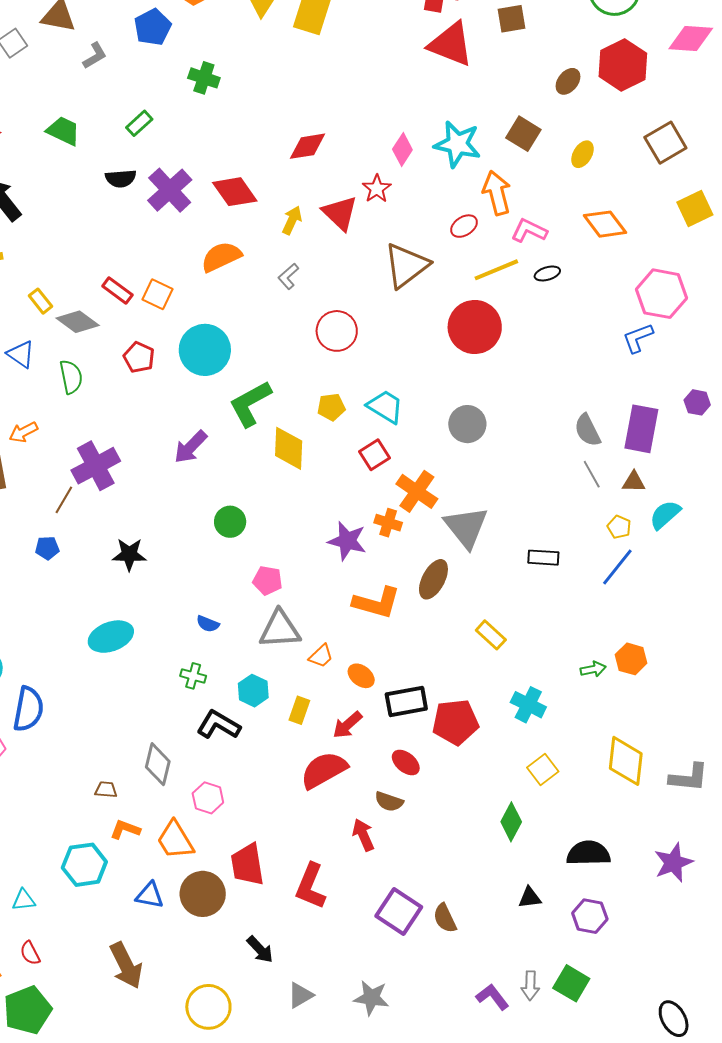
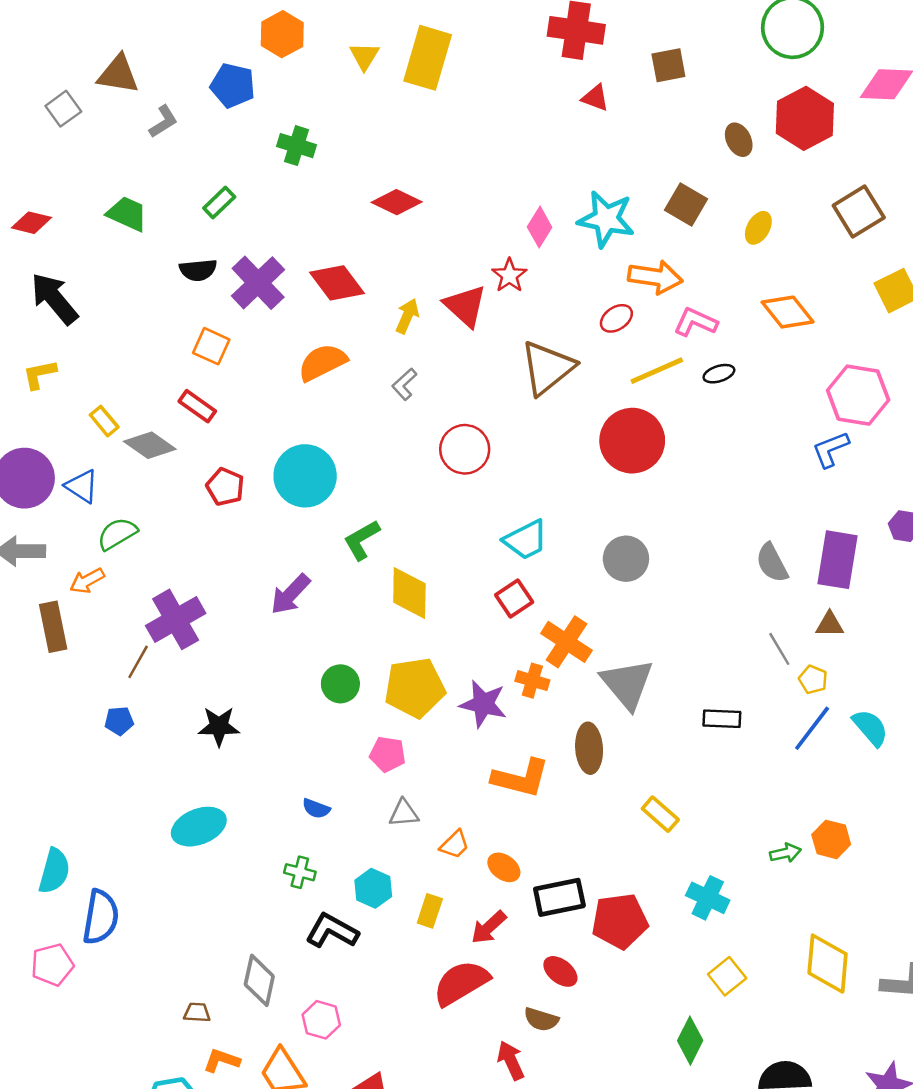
blue pentagon: (153, 27) -> (233, 85), turned -30
red triangle: (451, 44) -> (595, 98), size x0.5
brown ellipse: (568, 81) -> (739, 140), turned -64
red diamond: (307, 146) -> (397, 202), moved, turned 36
orange arrow: (497, 193) -> (655, 277), turned 114
orange square: (157, 294) -> (211, 346), moved
green semicircle: (71, 377) -> (117, 534), moved, turned -108
green L-shape: (250, 404) -> (362, 540), size x0.7
yellow pentagon: (331, 407) -> (415, 688), moved, size x1.8
cyan trapezoid: (385, 407) -> (526, 540), turned 123
gray line: (592, 474) -> (779, 649), moved
cyan semicircle: (665, 515) -> (870, 728), moved, turned 92
brown ellipse: (433, 579) -> (589, 748), turned -30
gray triangle: (280, 629) -> (404, 813), size x0.6

